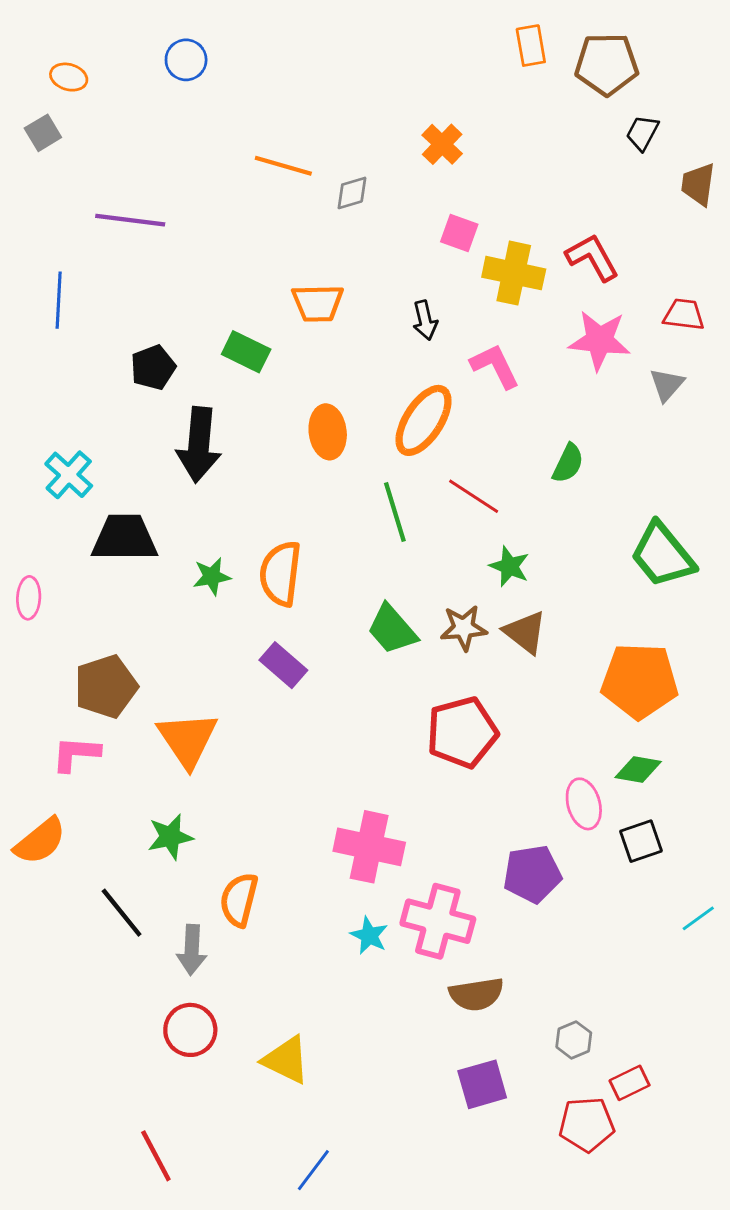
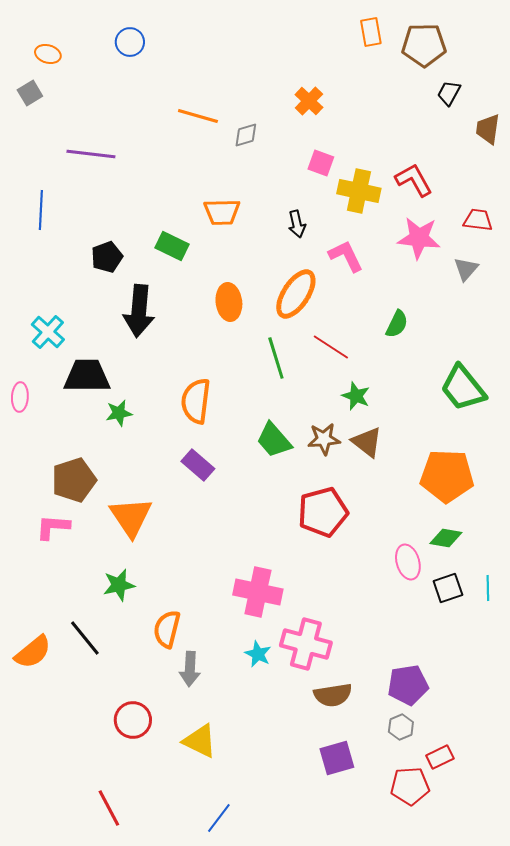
green star: (212, 576) -> (119, 413), moved
pink ellipse: (29, 598) -> (20, 397), moved
orange semicircle: (40, 841) -> (33, 652), moved
purple pentagon: (532, 874) -> (408, 685), moved
cyan line: (698, 918) -> (488, 588), moved, turned -55
gray arrow: (192, 950) -> (190, 669), moved

